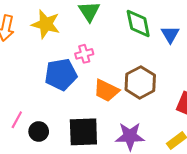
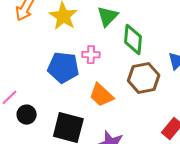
green diamond: (138, 23) -> (133, 39), moved
brown hexagon: (140, 82) -> (144, 78), moved

